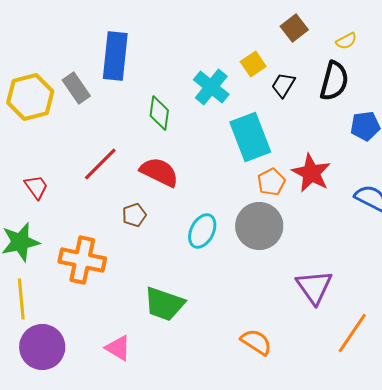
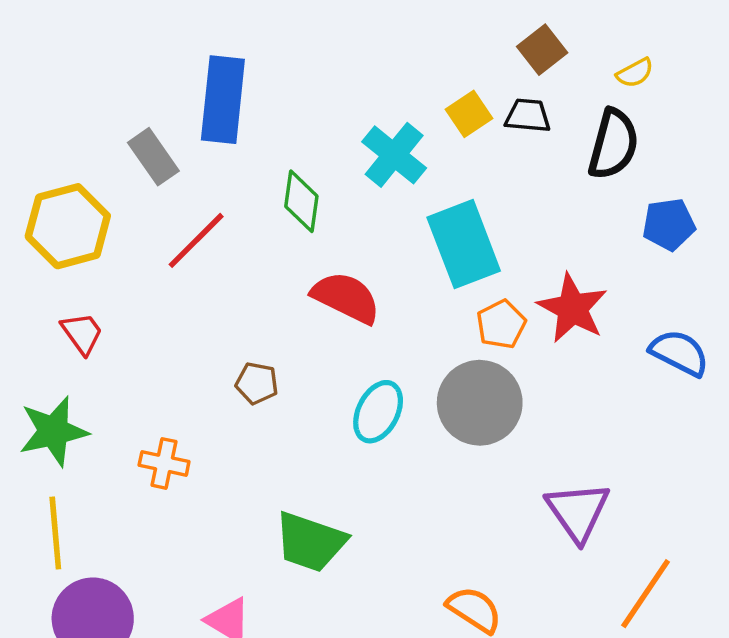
black trapezoid: (283, 85) -> (528, 116), moved, turned 64
yellow hexagon: (30, 97) -> (68, 226), moved
red line: (100, 164) -> (196, 240), moved
red semicircle: (159, 172) -> (346, 298), moved
brown pentagon: (134, 215) -> (257, 383), turned 30
orange cross: (82, 260) -> (164, 463), size x0.6

